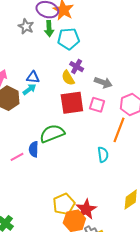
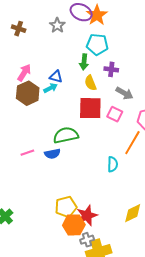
green arrow: (49, 29) -> (84, 62), moved
purple cross: (77, 67) -> (111, 69), moved, turned -32
blue semicircle: (34, 149) -> (52, 154), moved, turned -112

